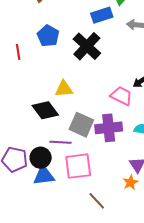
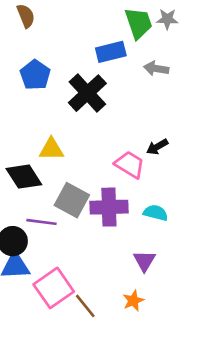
pink square: (78, 166) -> (54, 288), moved, turned -32
orange star: (130, 182) -> (133, 301), moved

